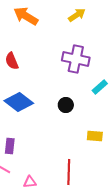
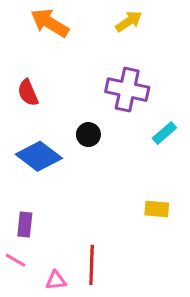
black circle: (66, 105) -> (88, 135), moved
red line: (69, 172) -> (92, 265), moved

